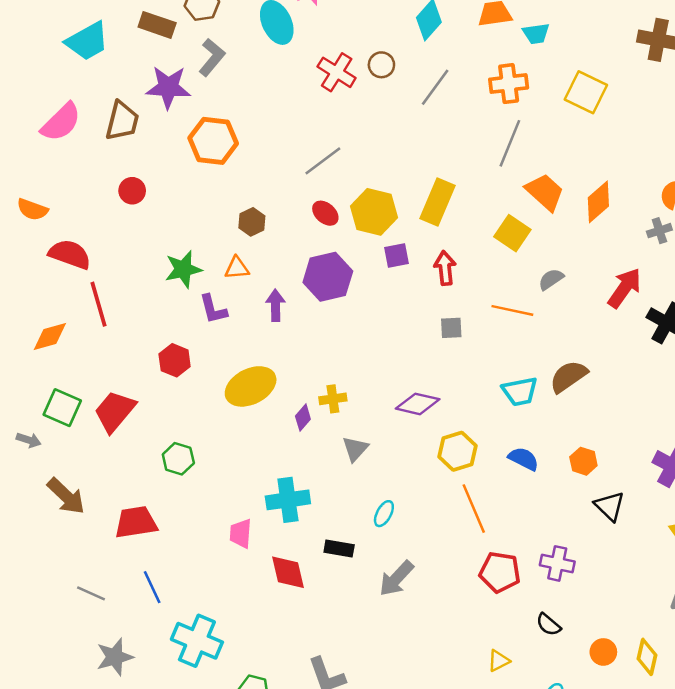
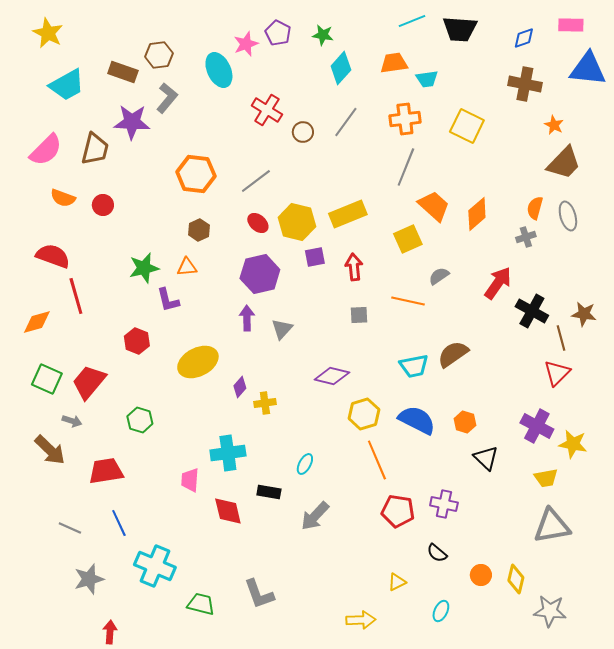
brown circle: (381, 65) -> (303, 132), moved
orange hexagon: (213, 141) -> (196, 174), moved
yellow rectangle: (438, 202) -> (348, 214), turned 45
orange semicircle: (32, 209) -> (63, 198), moved
yellow square: (512, 233) -> (408, 239), turned 32
purple arrow: (275, 305) -> (247, 318), moved
yellow cross: (333, 399) -> (265, 403), moved
gray arrow: (29, 440) -> (72, 421), moved
gray triangle: (355, 449) -> (282, 329), moved
blue semicircle: (524, 459) -> (417, 420), size x1.5

